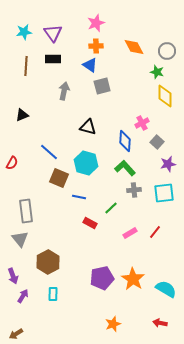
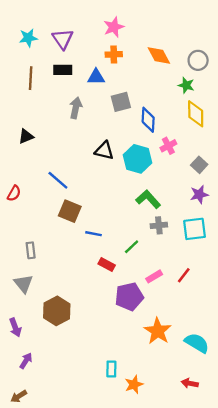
blue triangle: (90, 65) -> (96, 77), moved, turned -35
blue diamond: (125, 141) -> (148, 120), moved
gray square: (157, 142) -> (199, 165), moved
cyan hexagon: (86, 163) -> (137, 159), moved
gray rectangle: (26, 211) -> (31, 250), size x0.6
purple pentagon: (102, 278) -> (129, 297), moved
cyan rectangle: (53, 294) -> (111, 369), moved
purple arrow: (23, 296) -> (26, 361), moved

